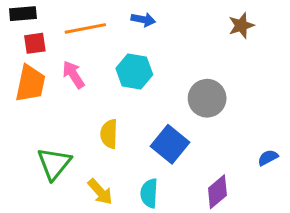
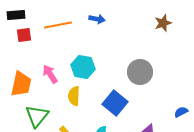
cyan hexagon: (134, 72) -> (83, 67), moved
pink arrow: (73, 74) -> (50, 74), moved
orange trapezoid: (30, 83) -> (21, 84), moved

